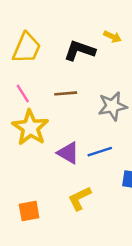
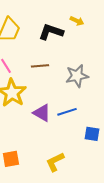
yellow L-shape: (80, 198) -> (55, 162), moved

